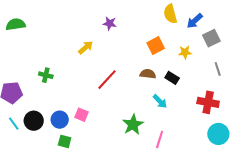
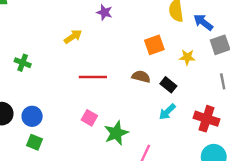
blue arrow: (195, 21) -> (203, 22), turned 72
red line: (107, 80) -> (93, 77), turned 40
cyan arrow: (160, 101) -> (167, 112), moved, turned 84
pink square: (81, 115) -> (89, 118), moved

